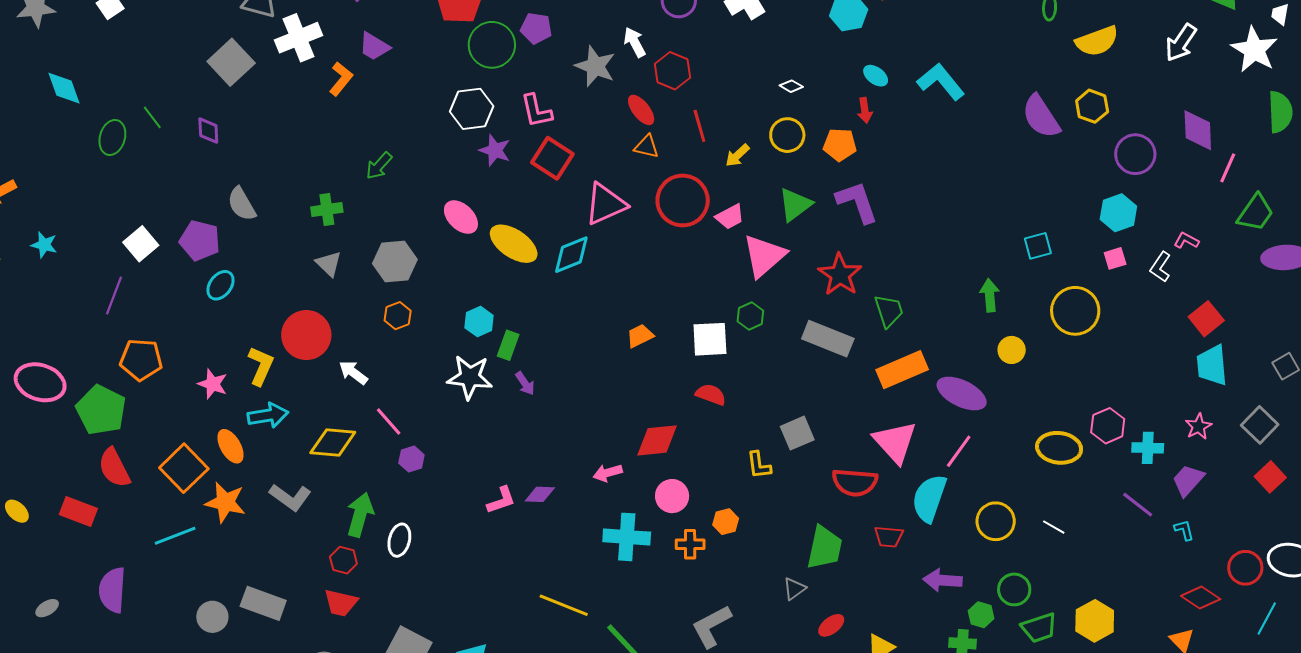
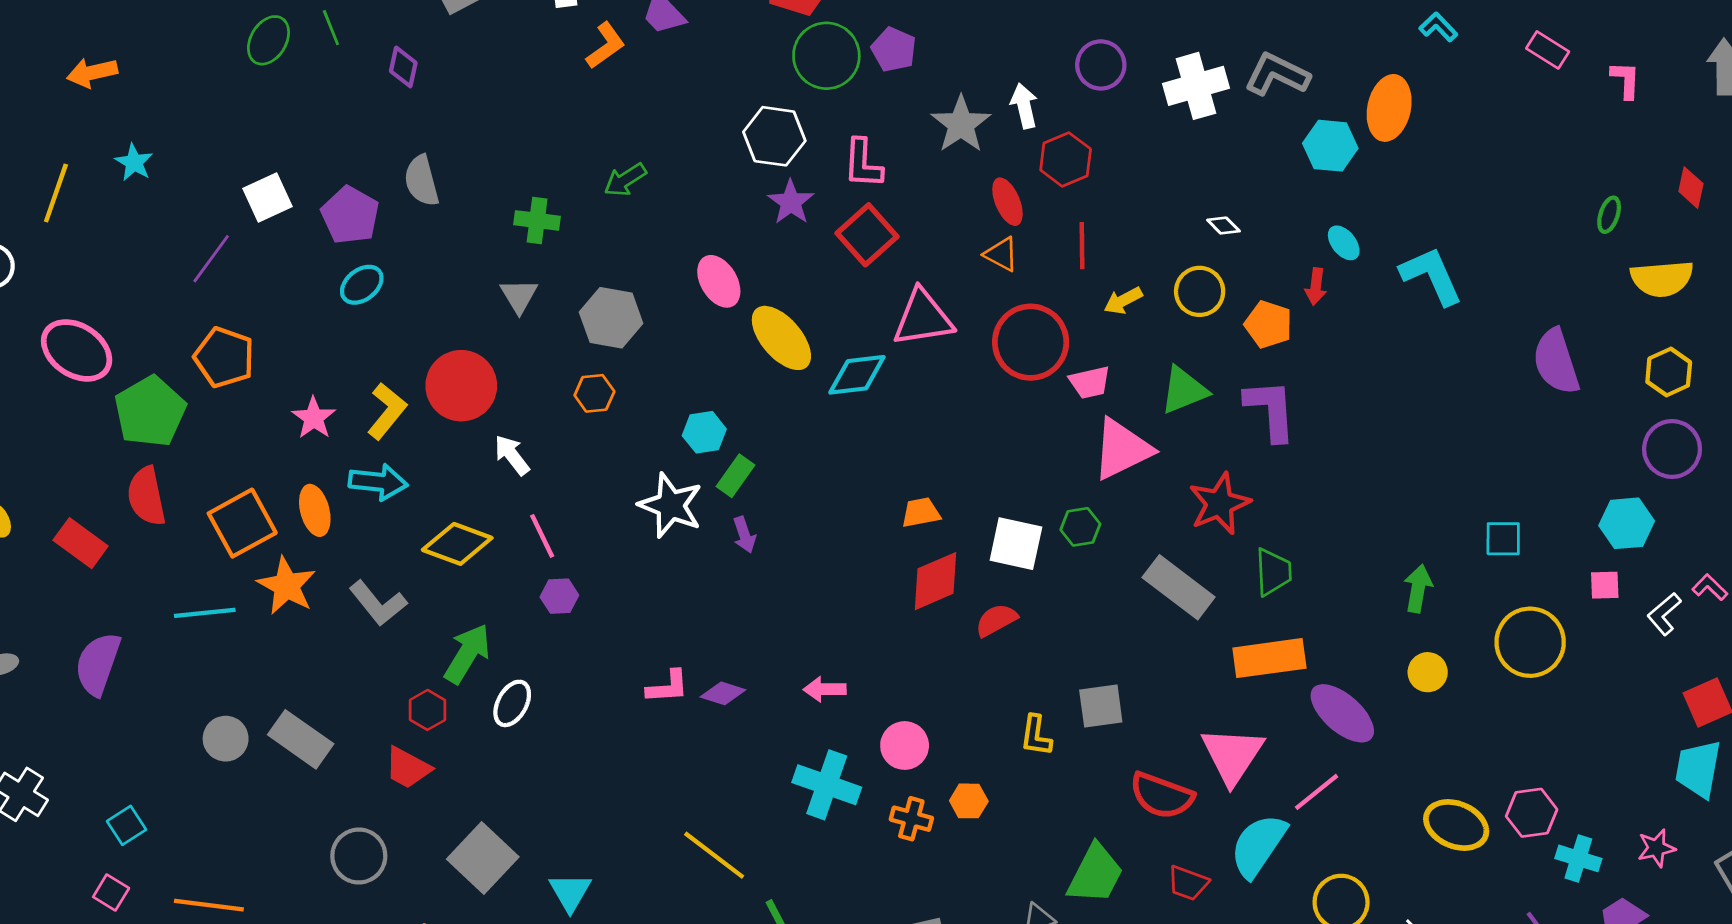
yellow hexagon: (1092, 106) -> (1669, 372), moved
red semicircle: (711, 394) -> (996, 620), turned -64
red diamond: (657, 440) -> (935, 581), moved, turned -33

